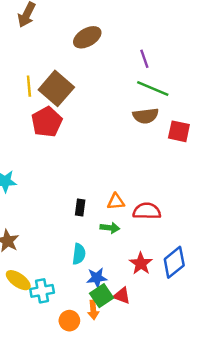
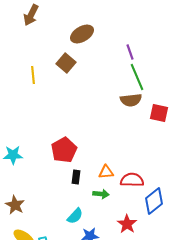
brown square: (56, 88) -> (66, 63), moved, size x0.7
green line: (153, 88) -> (137, 77), turned 44
red pentagon: (47, 122) -> (64, 150), moved
cyan semicircle: (79, 254) -> (75, 216), turned 36
blue diamond: (174, 262) -> (154, 201), moved

